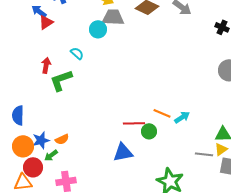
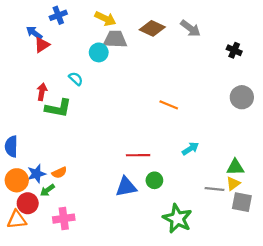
green L-shape: (61, 80) -> (58, 108), turned -150
orange line: (162, 113) -> (169, 105), moved
green circle: (149, 131) -> (154, 180), moved

